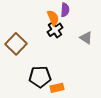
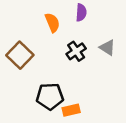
orange semicircle: (53, 18) -> (52, 23), moved
black cross: (55, 30) -> (76, 51), moved

